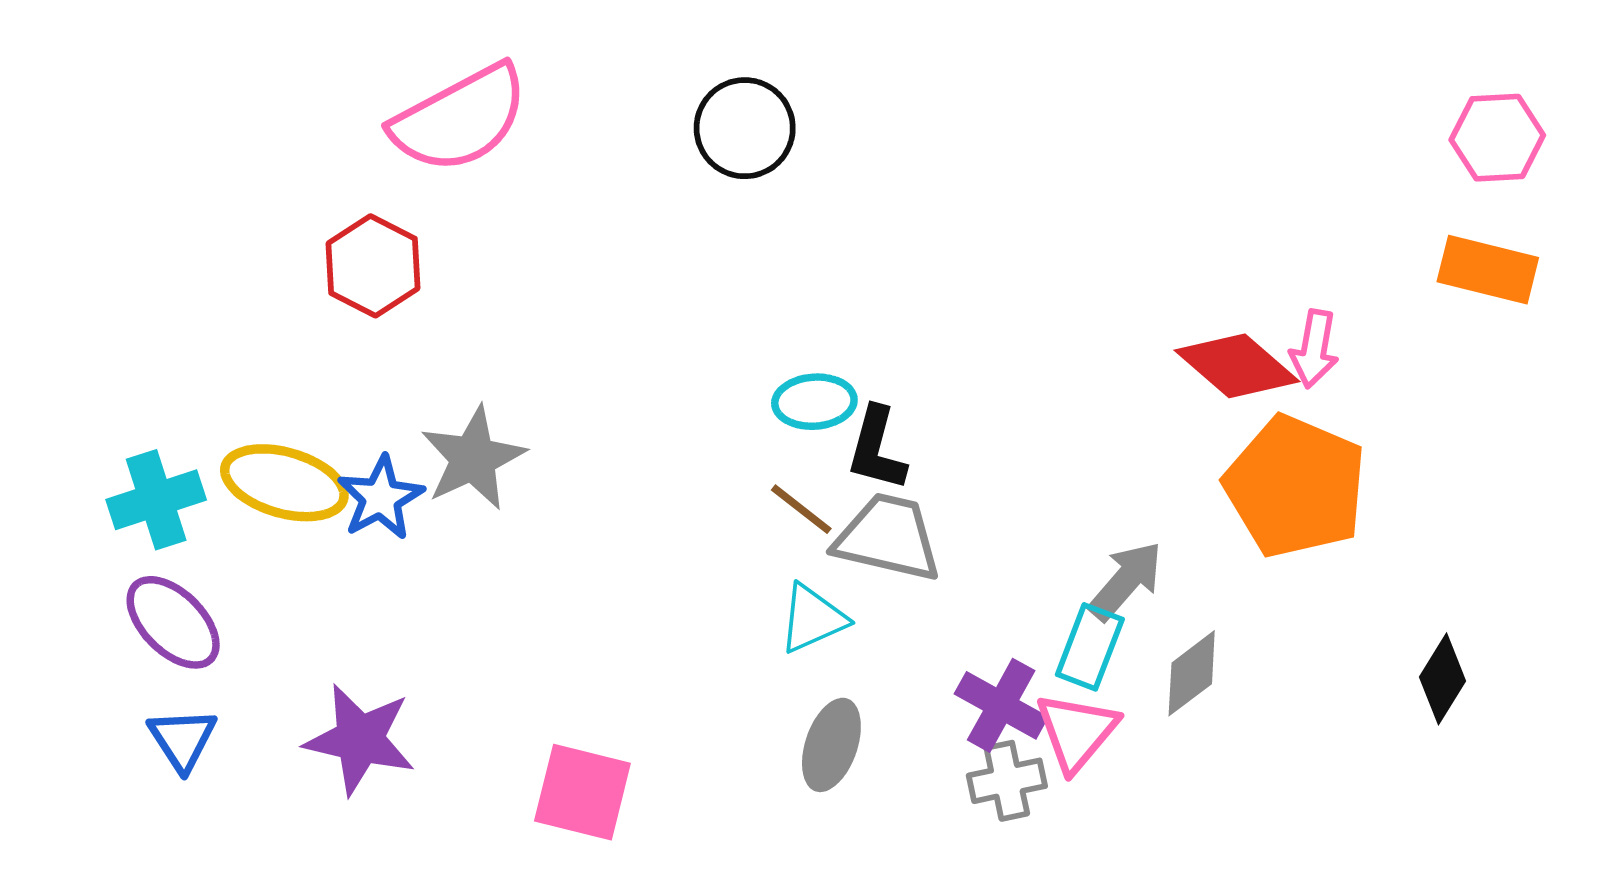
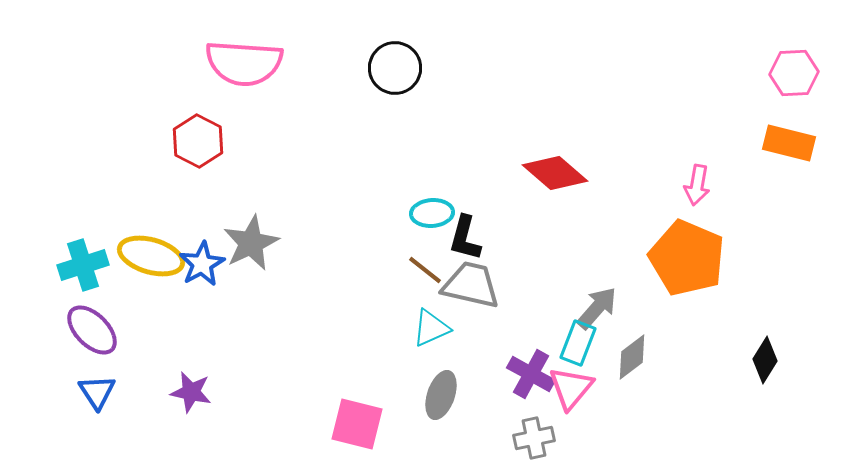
pink semicircle: (460, 119) -> (244, 63), turned 32
red diamond: (1237, 366) -> (555, 173), moved
purple star: (360, 739) -> (191, 392), size x0.7
gray cross: (1007, 781) -> (534, 438), moved
pink square: (582, 792) -> (357, 424), moved

